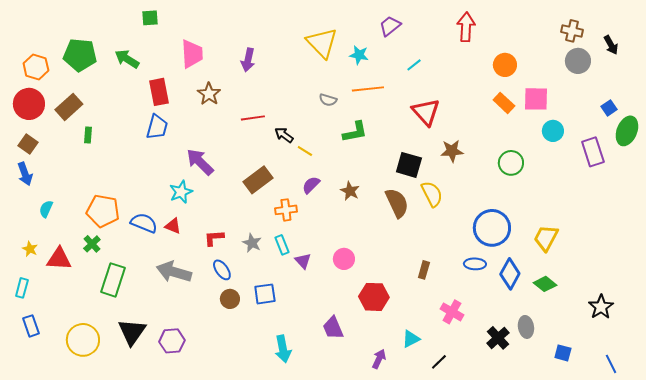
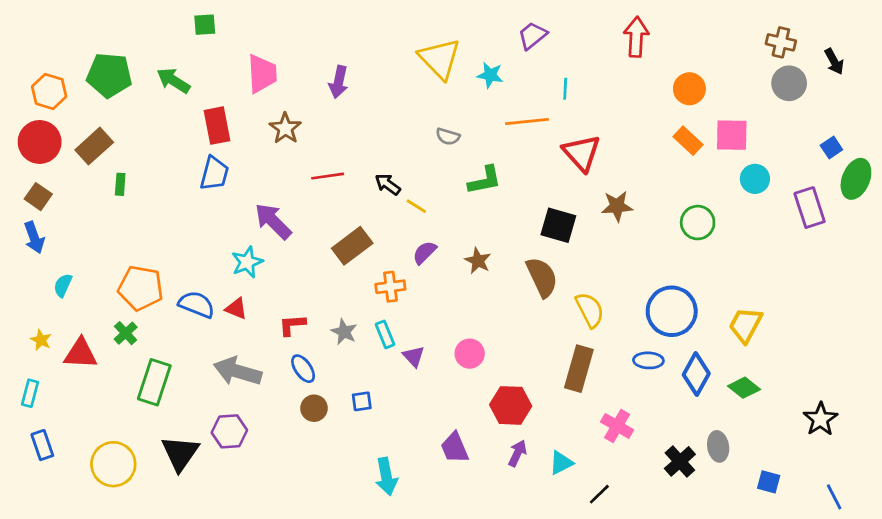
cyan line: (414, 65) -> (565, 89), turned -49
orange line: (368, 89) -> (527, 122), moved
red line: (253, 118) -> (328, 176), moved
yellow semicircle: (432, 194) -> (590, 310), moved
brown rectangle: (424, 270) -> (579, 369), size x1.8
blue square: (265, 294) -> (362, 401), size x0.7
purple hexagon: (172, 341) -> (229, 431), moved
purple arrow: (379, 359) -> (517, 453), moved

